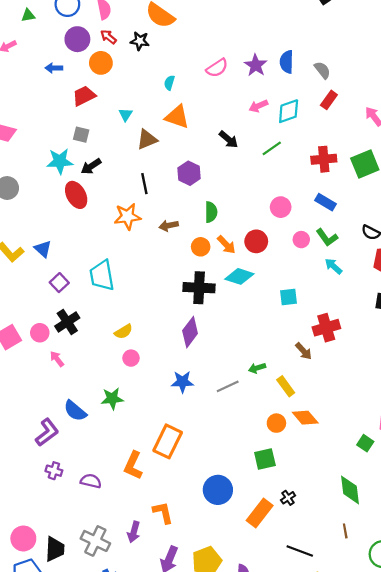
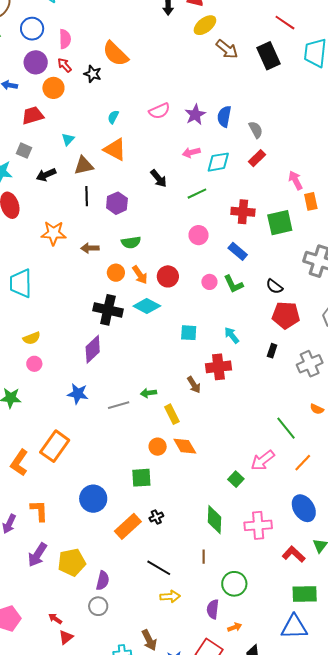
black arrow: (91, 166) -> (46, 175), moved
black line: (144, 184) -> (87, 196), moved
pink circle: (281, 207) -> (199, 235), moved
green semicircle: (211, 212) -> (131, 242), turned 72
cyan arrow: (333, 266) -> (232, 335), moved

